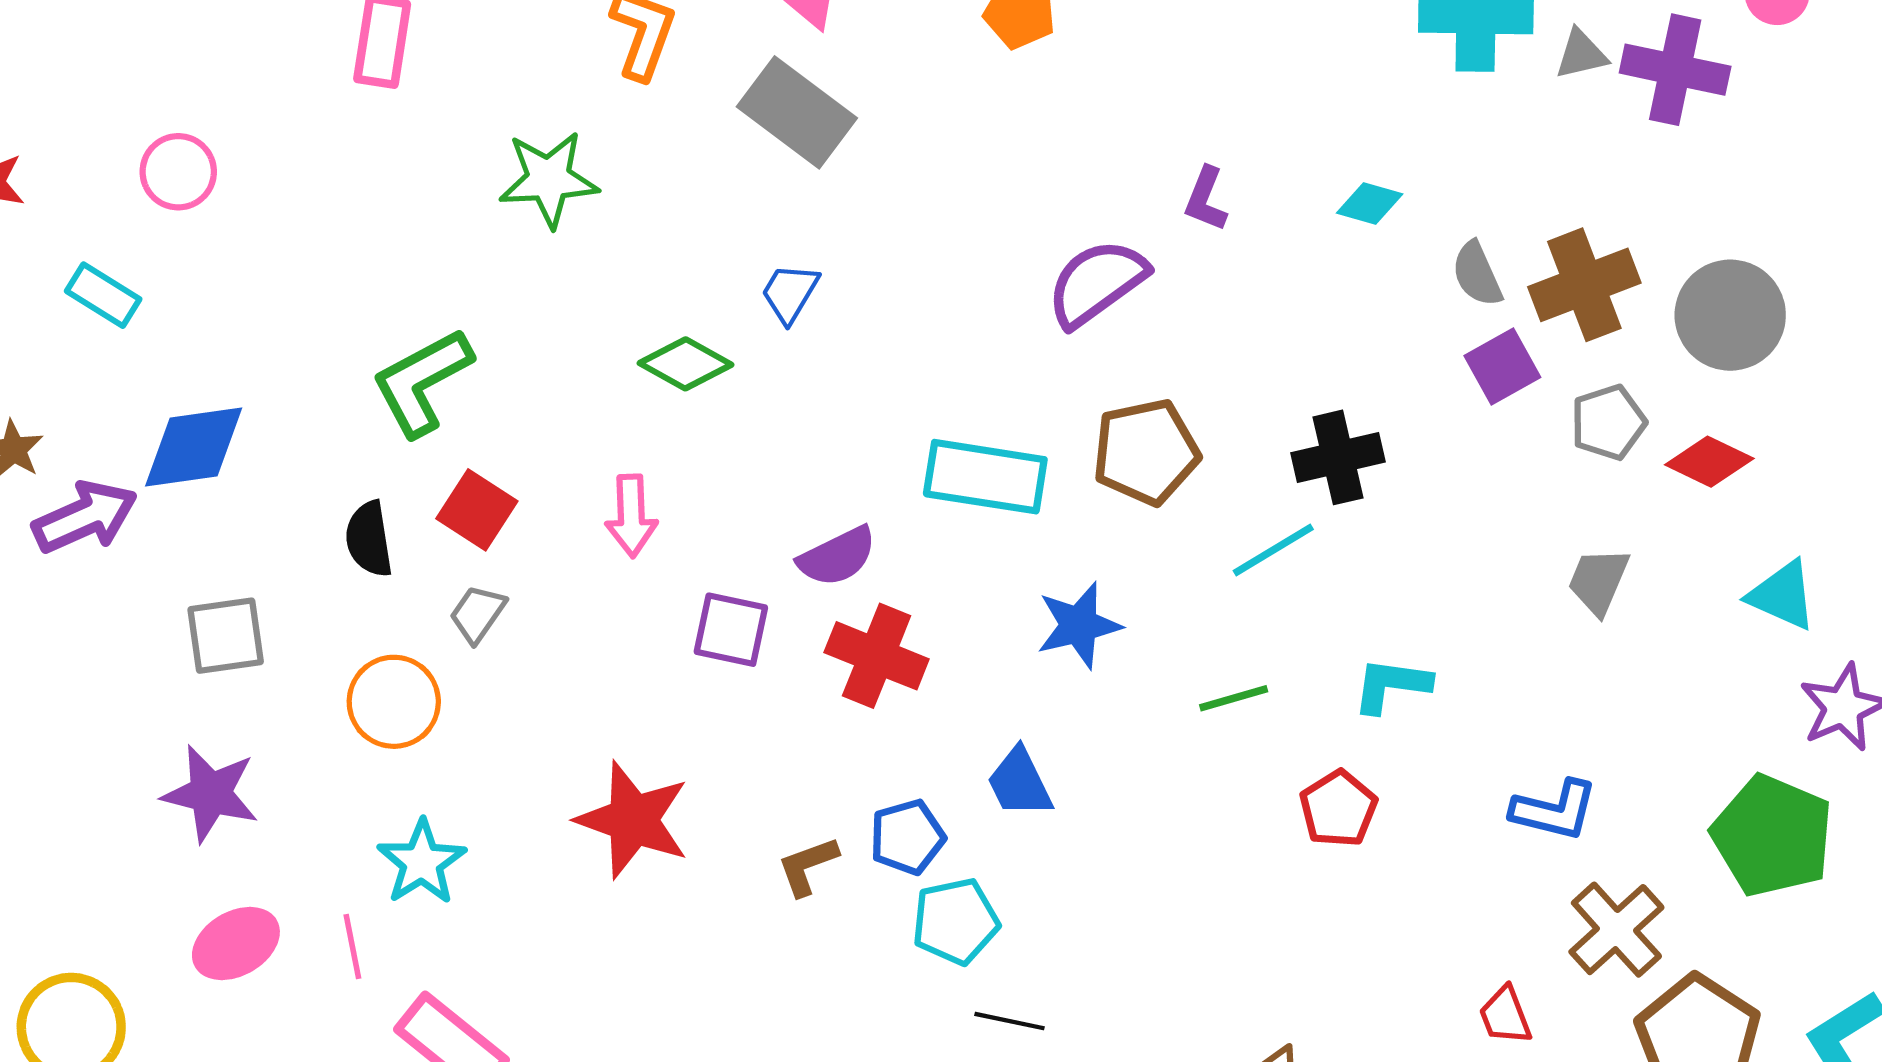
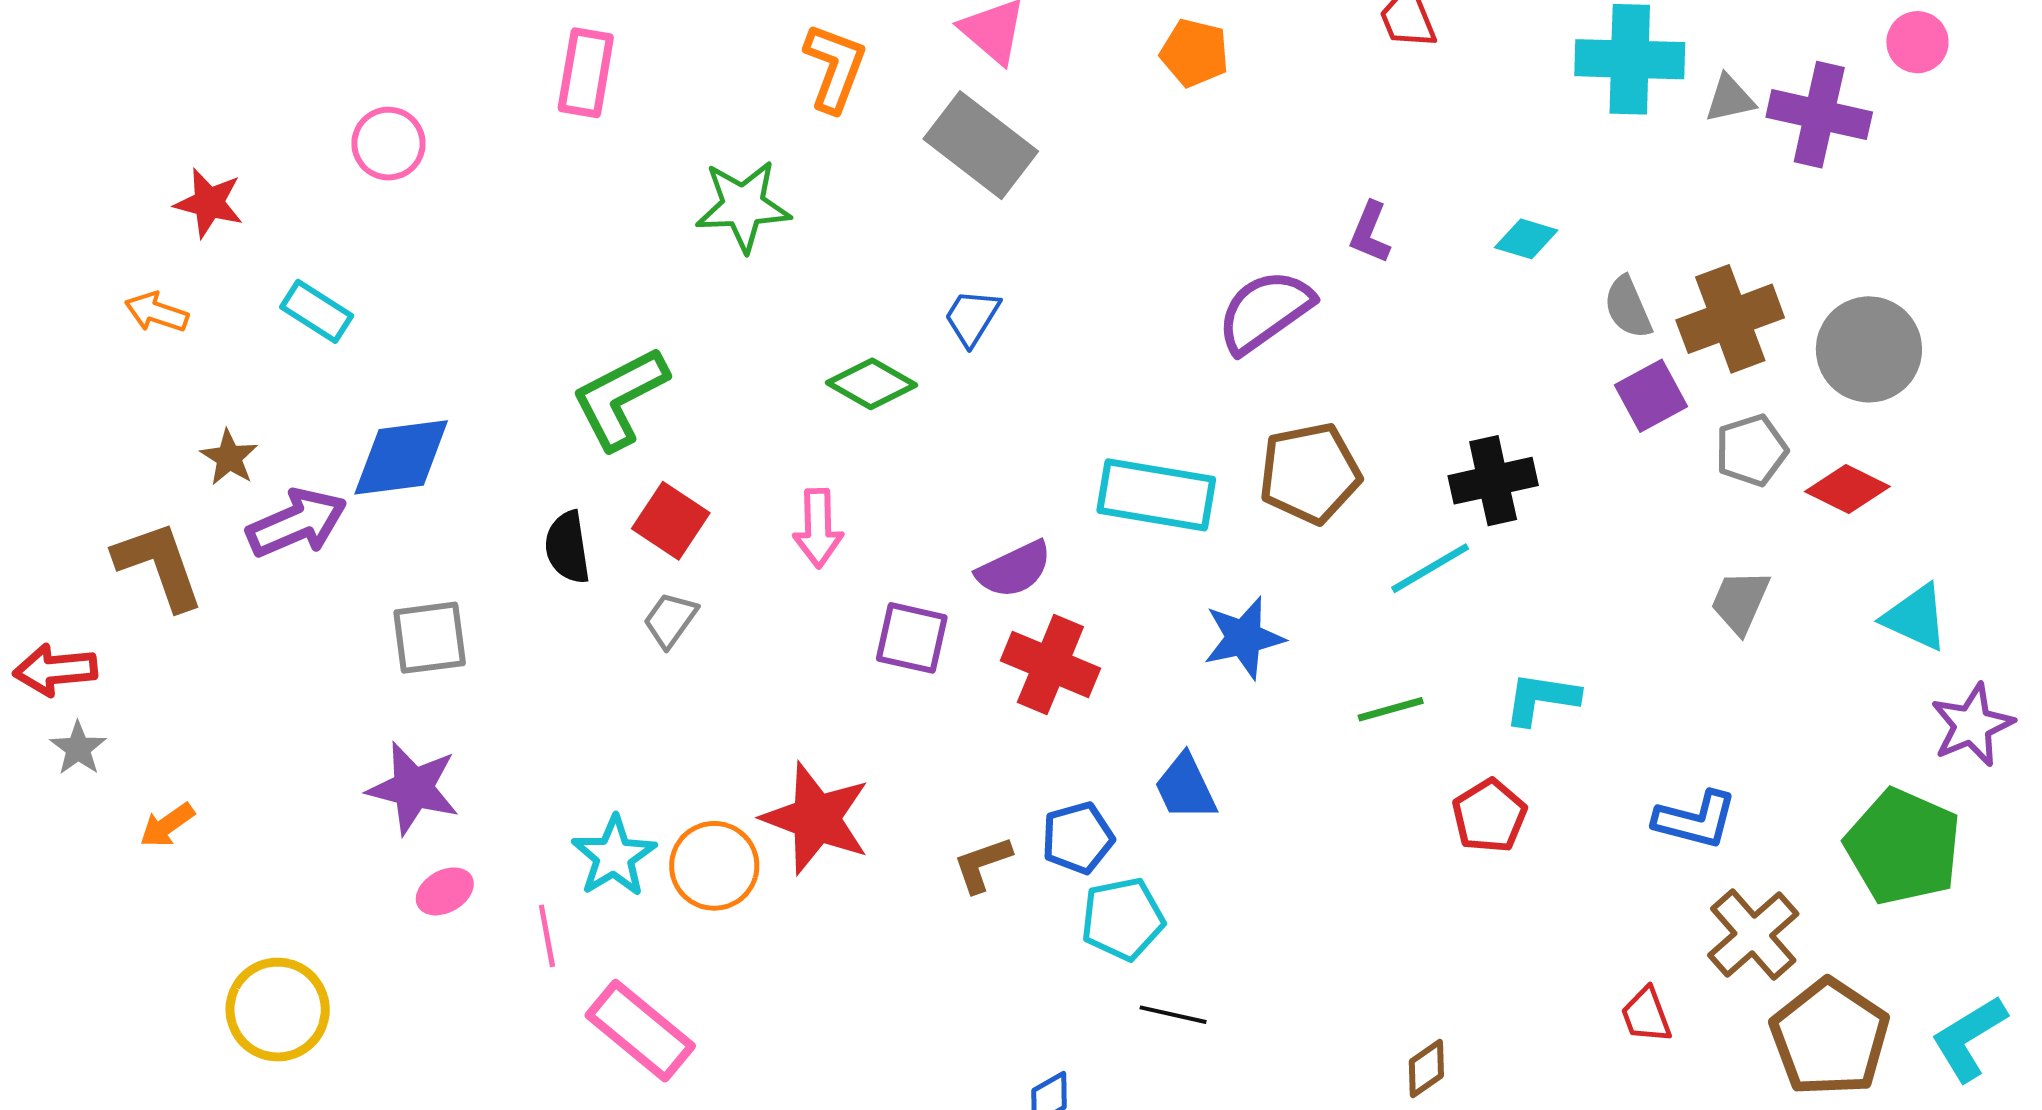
pink circle: (178, 172) -> (388, 144), moved
orange circle: (394, 702) -> (714, 866), moved
pink ellipse: (236, 944) -> (445, 891), moved, size x0.7

